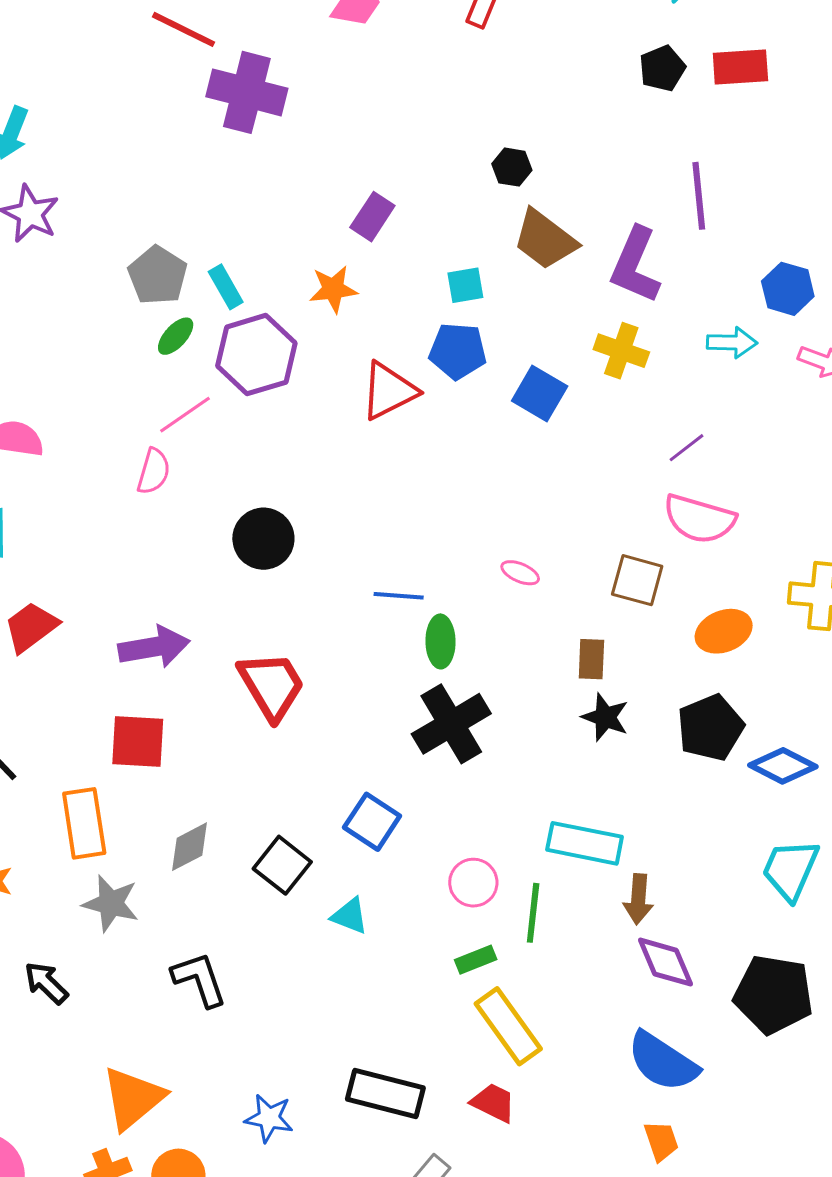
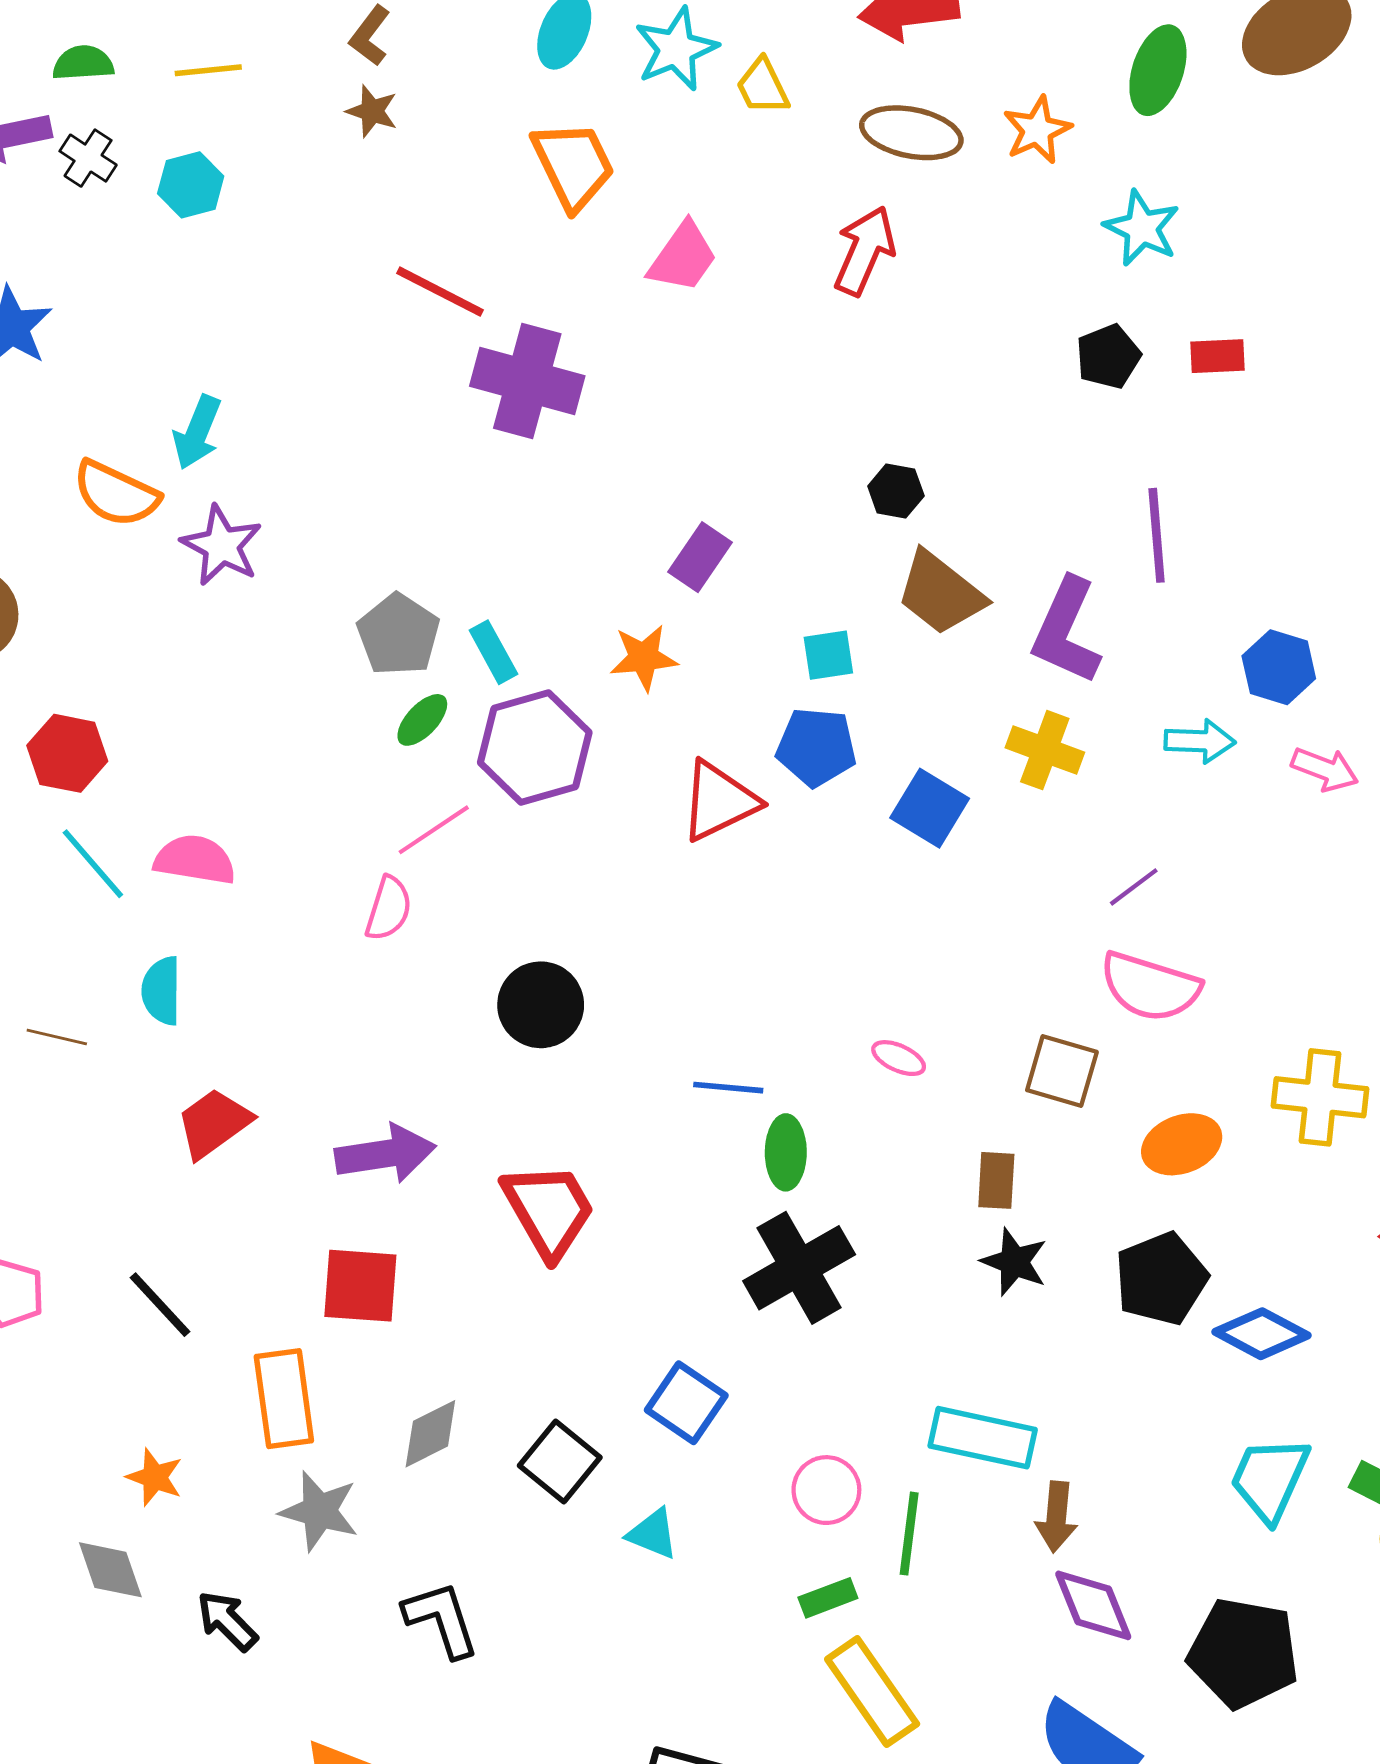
red rectangle: (740, 67) -> (1218, 356), size x0.7

